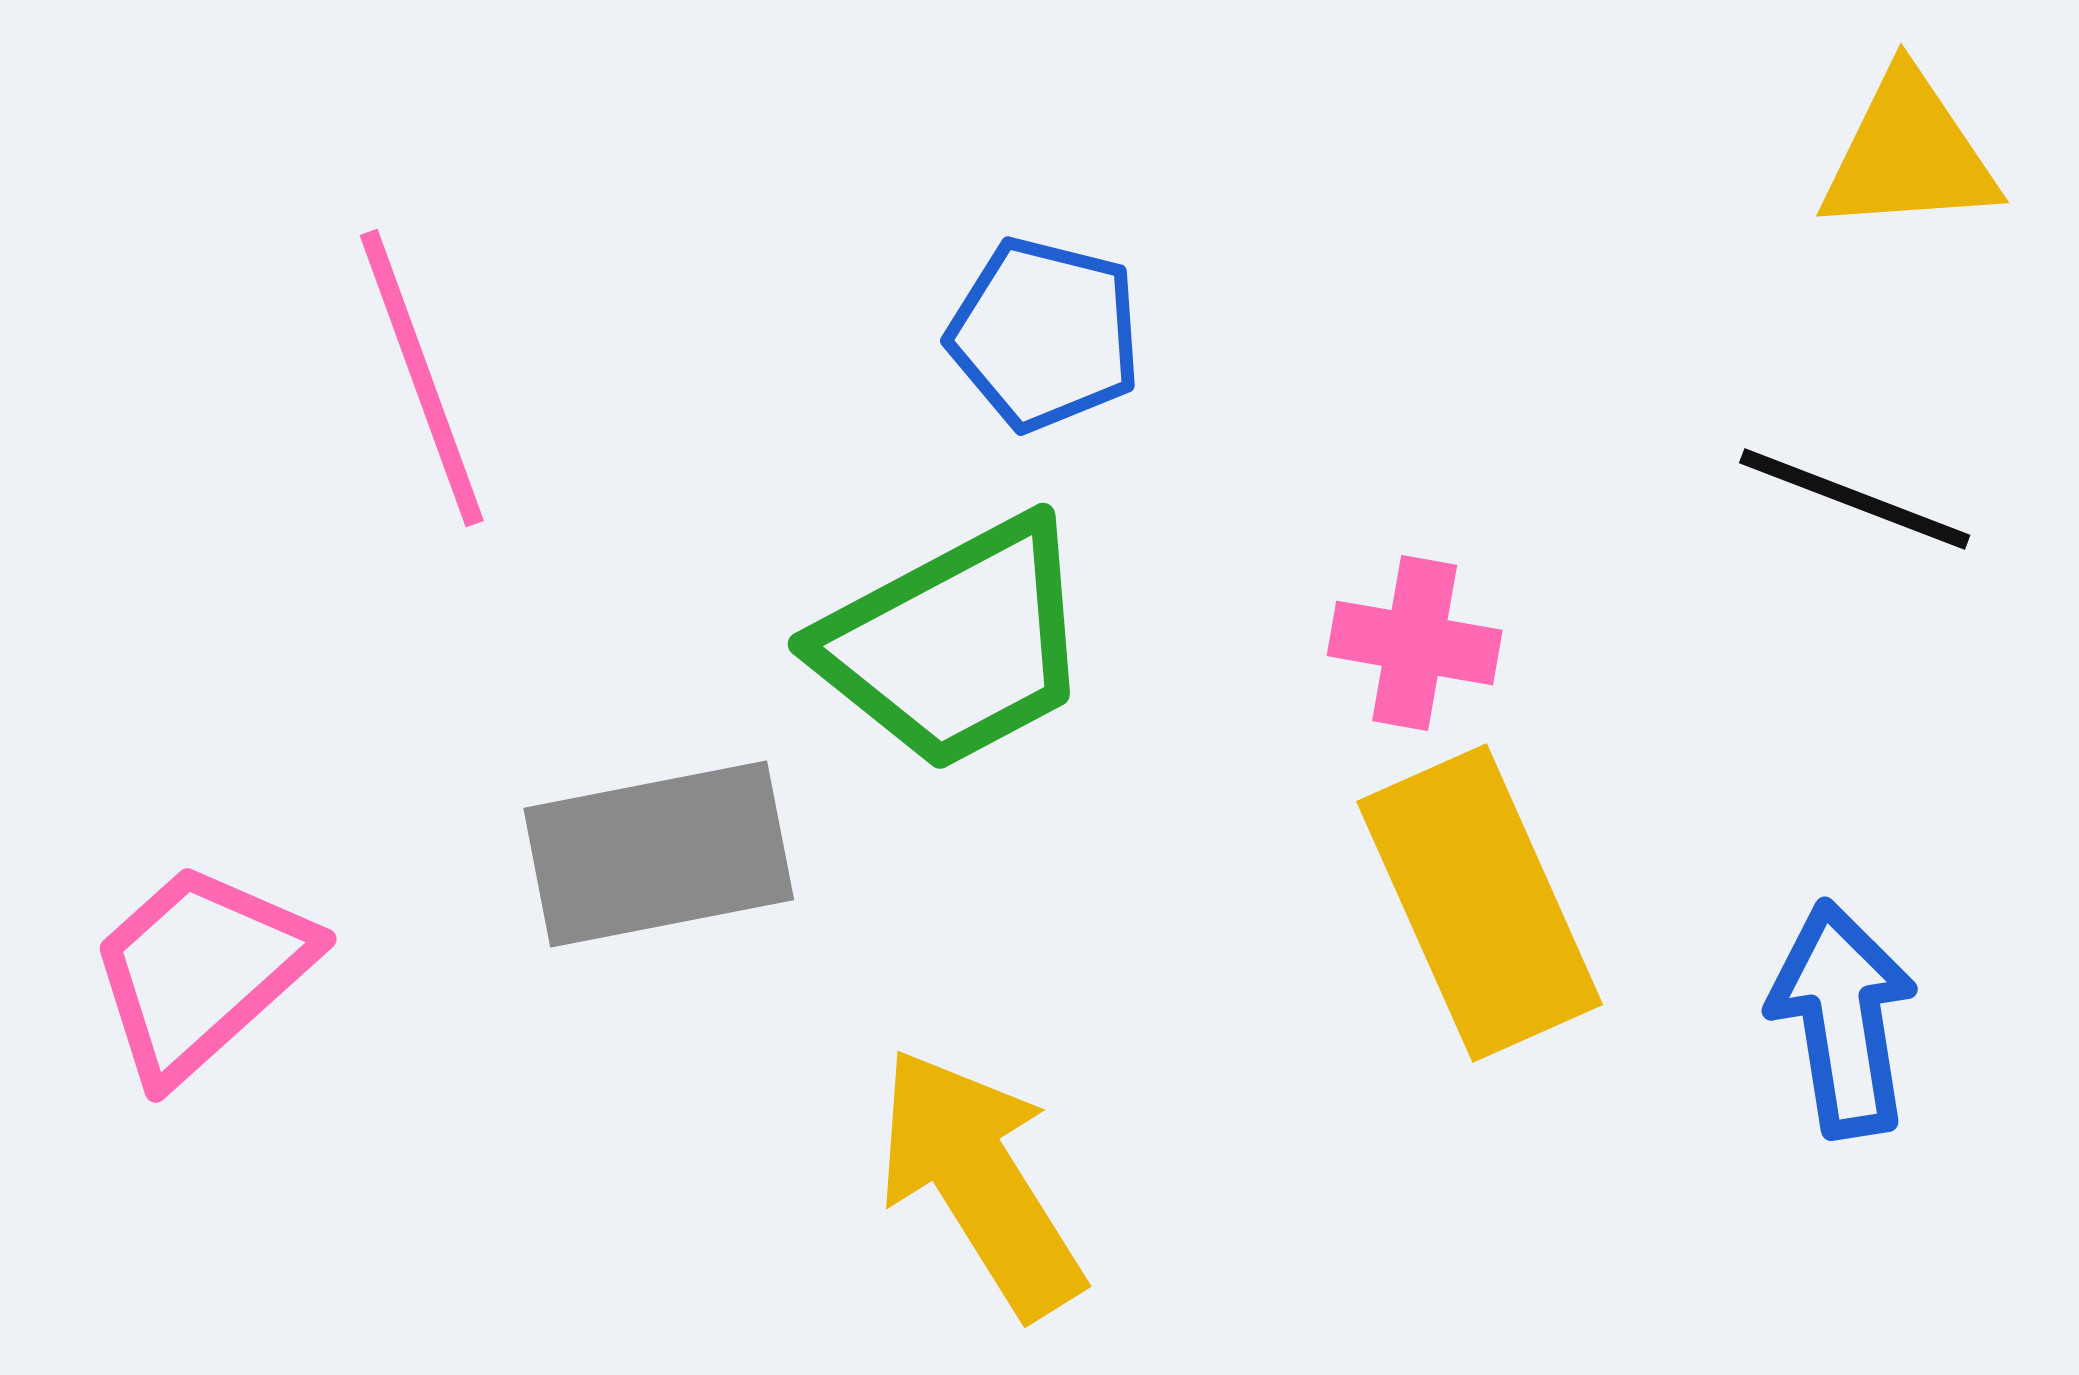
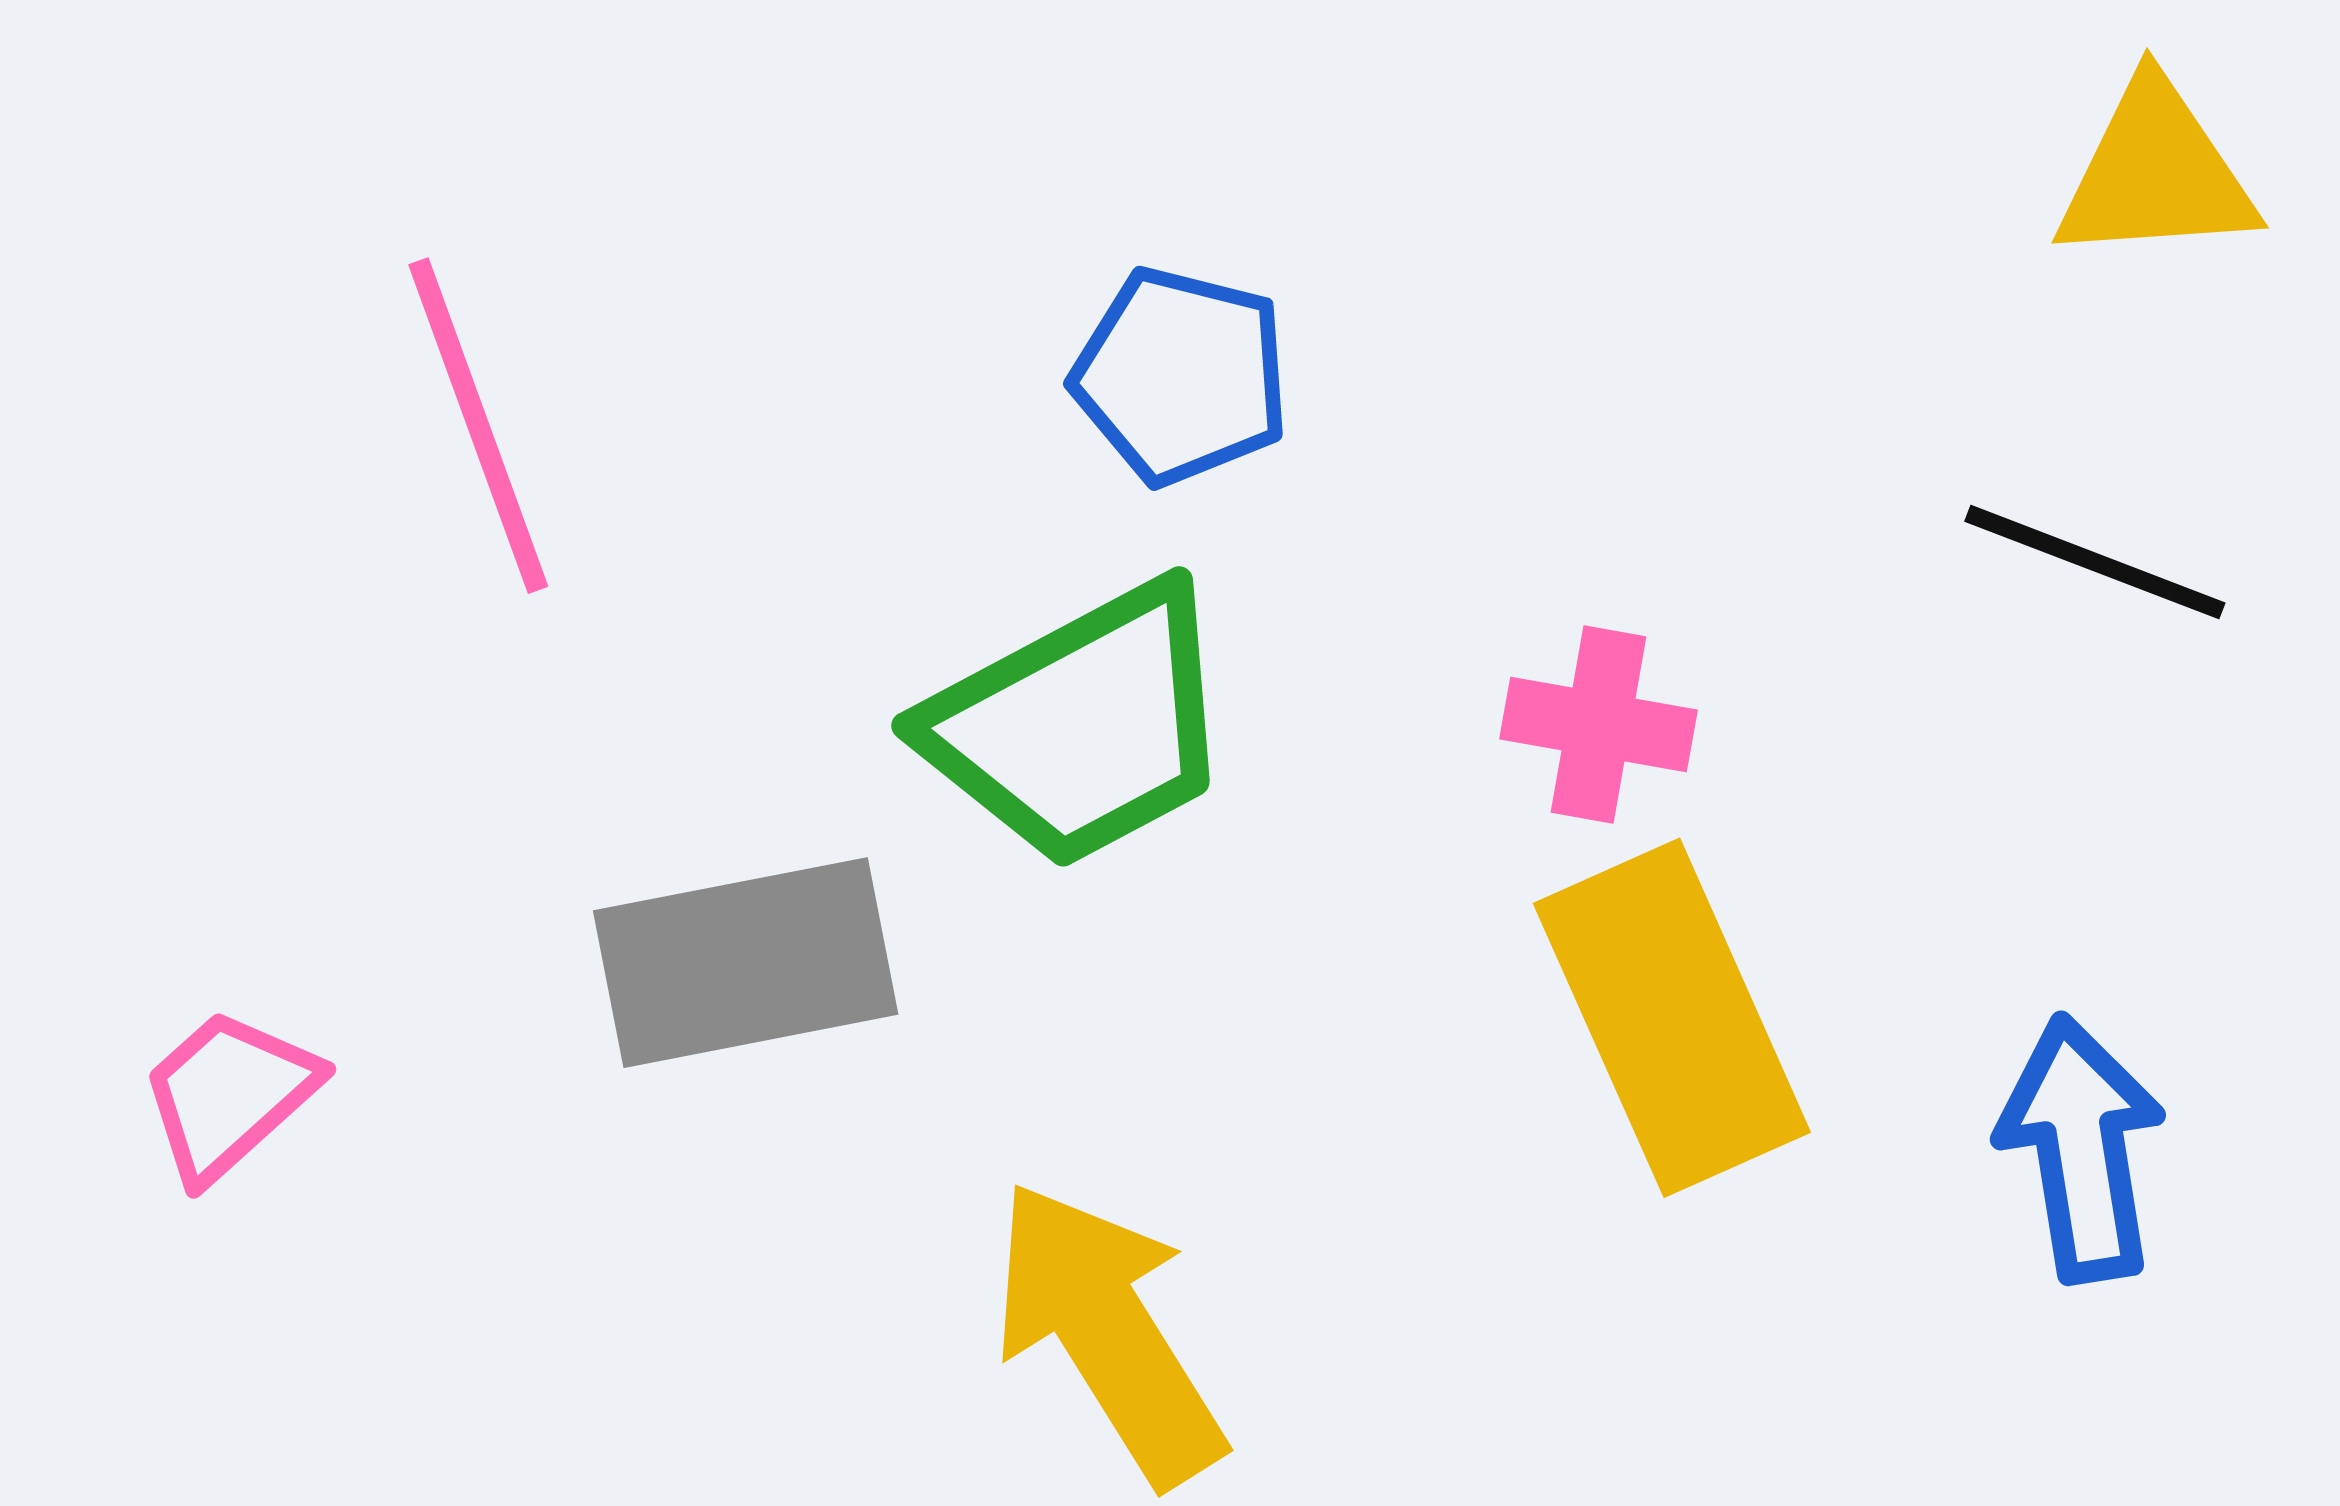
pink trapezoid: (201, 971) -> (229, 1095), size x0.7

